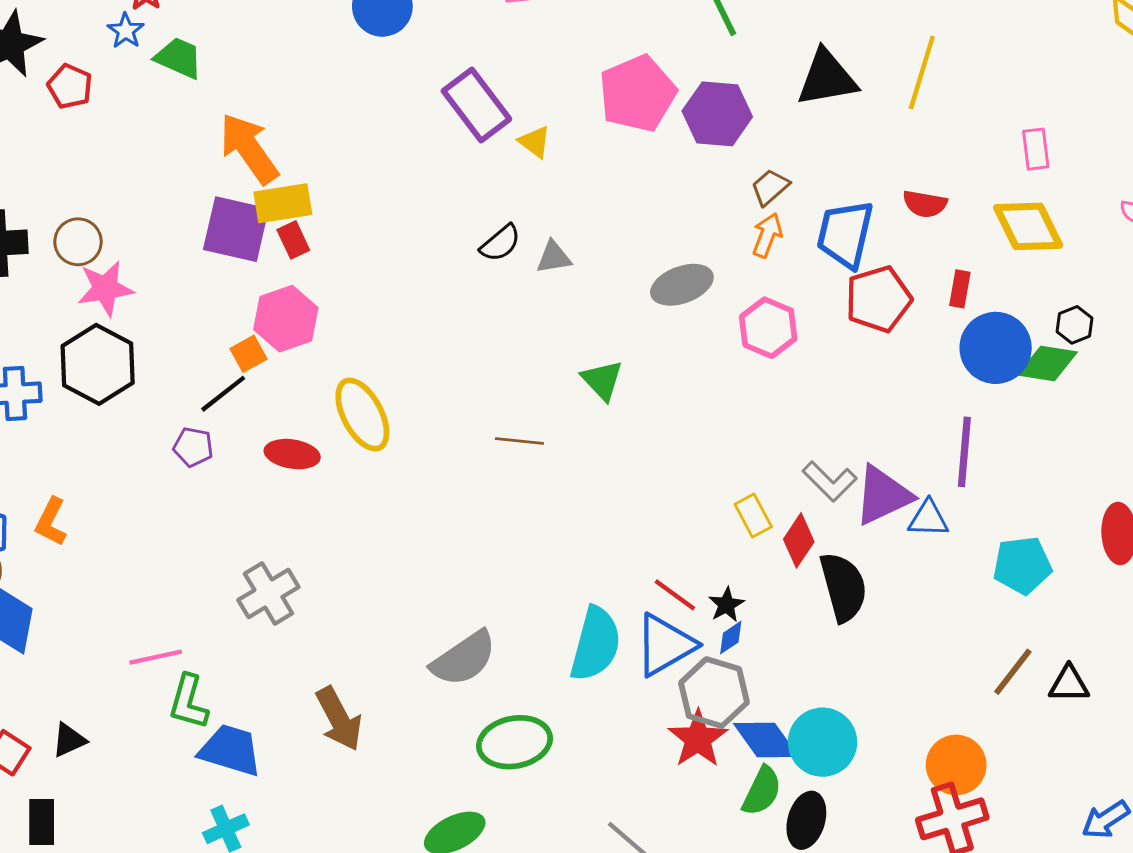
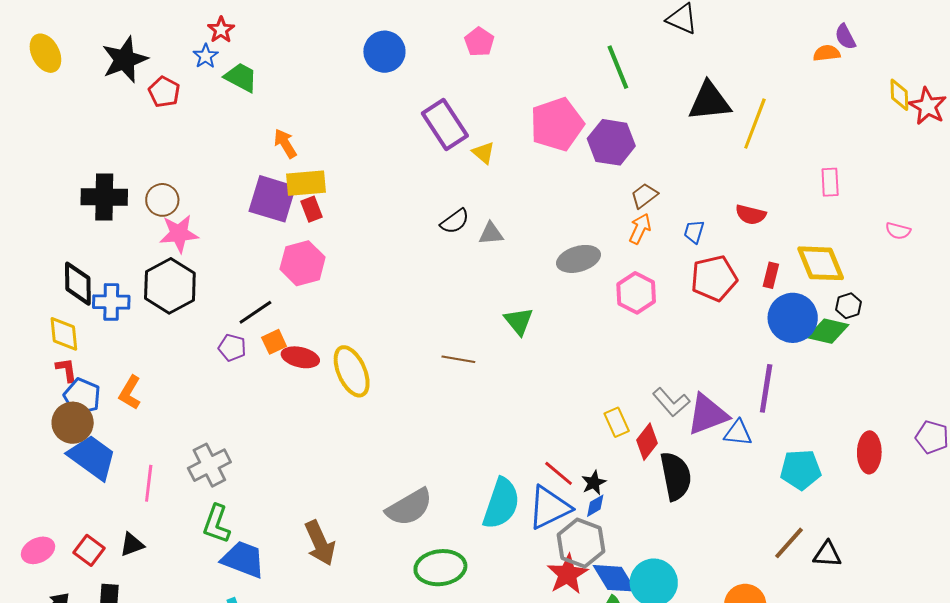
black triangle: (827, 78) -> (710, 101), moved
orange arrow: (249, 148) -> (285, 144), size x0.6
yellow diamond: (1028, 226) -> (821, 263), moved
blue trapezoid: (845, 234) -> (694, 232), size x0.5
orange square: (249, 354) -> (274, 342), moved
yellow ellipse: (362, 415) -> (352, 371), moved
gray cross: (268, 594) -> (209, 465), moved
pink line: (156, 657) -> (149, 483), moved, turned -75

